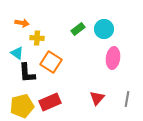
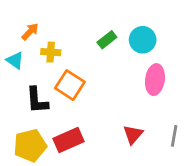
orange arrow: (22, 23) -> (30, 32), turned -56
cyan triangle: (17, 53) -> (15, 60), moved

